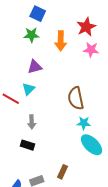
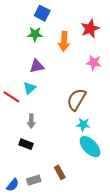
pink star: (91, 50) -> (94, 63), moved
brown semicircle: (76, 98) -> (76, 99), turned 40
brown rectangle: (62, 172) -> (60, 172), turned -56

